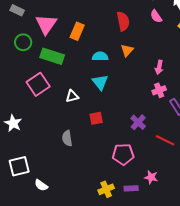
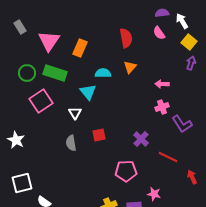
gray rectangle: (17, 10) -> (20, 27), turned 32
green circle: (23, 42) -> (27, 73), moved
pink arrow: (159, 67) -> (162, 84), turned 80
cyan triangle: (100, 82) -> (88, 92), moved
white triangle: (72, 96) -> (75, 113), turned -48
gray semicircle: (67, 138) -> (71, 143), moved

